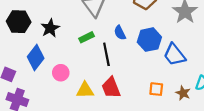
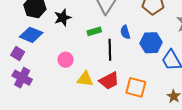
blue diamond: (36, 58) -> (31, 35), moved, turned 65
red trapezoid: (111, 88) -> (109, 81), turned -105
orange square: (156, 89) -> (136, 87), moved, size x1.5

